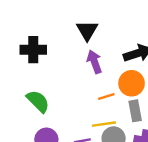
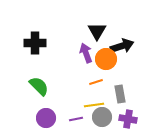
black triangle: (87, 30) -> (97, 31), moved
orange circle: (132, 83) -> (106, 59), moved

